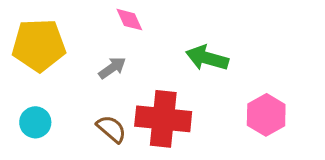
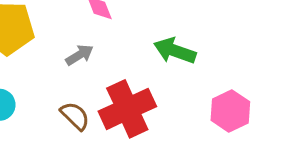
red cross: (163, 119) -> (127, 109), turned -34

